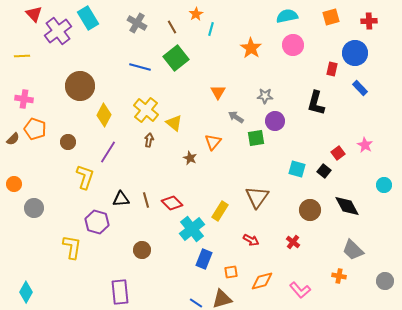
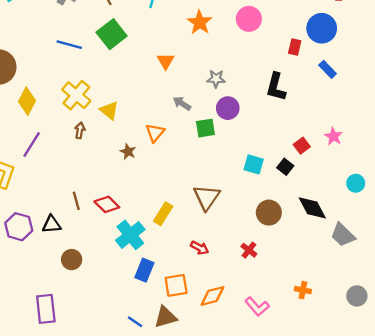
orange triangle: (218, 92) -> (166, 61), moved
black triangle: (121, 199) -> (52, 224), moved
gray trapezoid: (353, 250) -> (343, 235), moved
orange square: (231, 272) -> (176, 285), size x1.5

